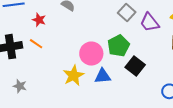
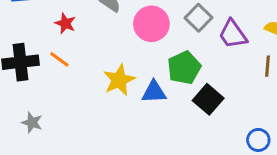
pink circle: (91, 54) -> (151, 24), moved
yellow star: (73, 76) -> (119, 80), moved
blue triangle: (103, 76) -> (154, 92), moved

